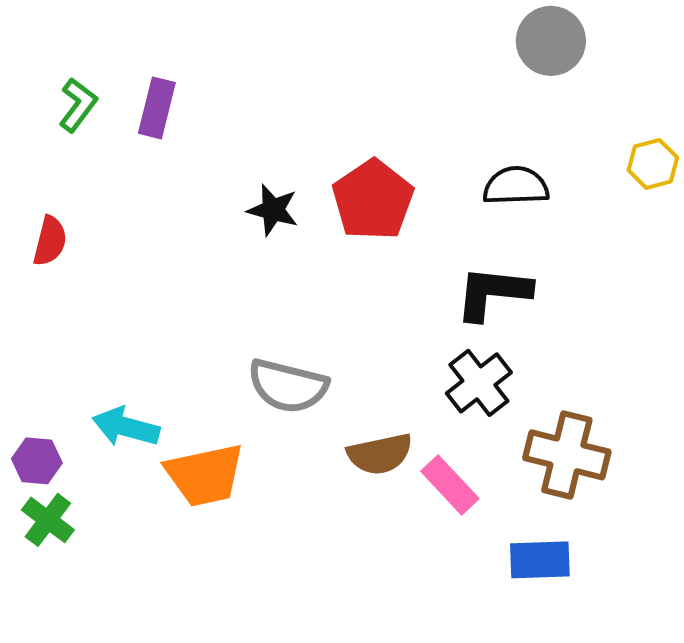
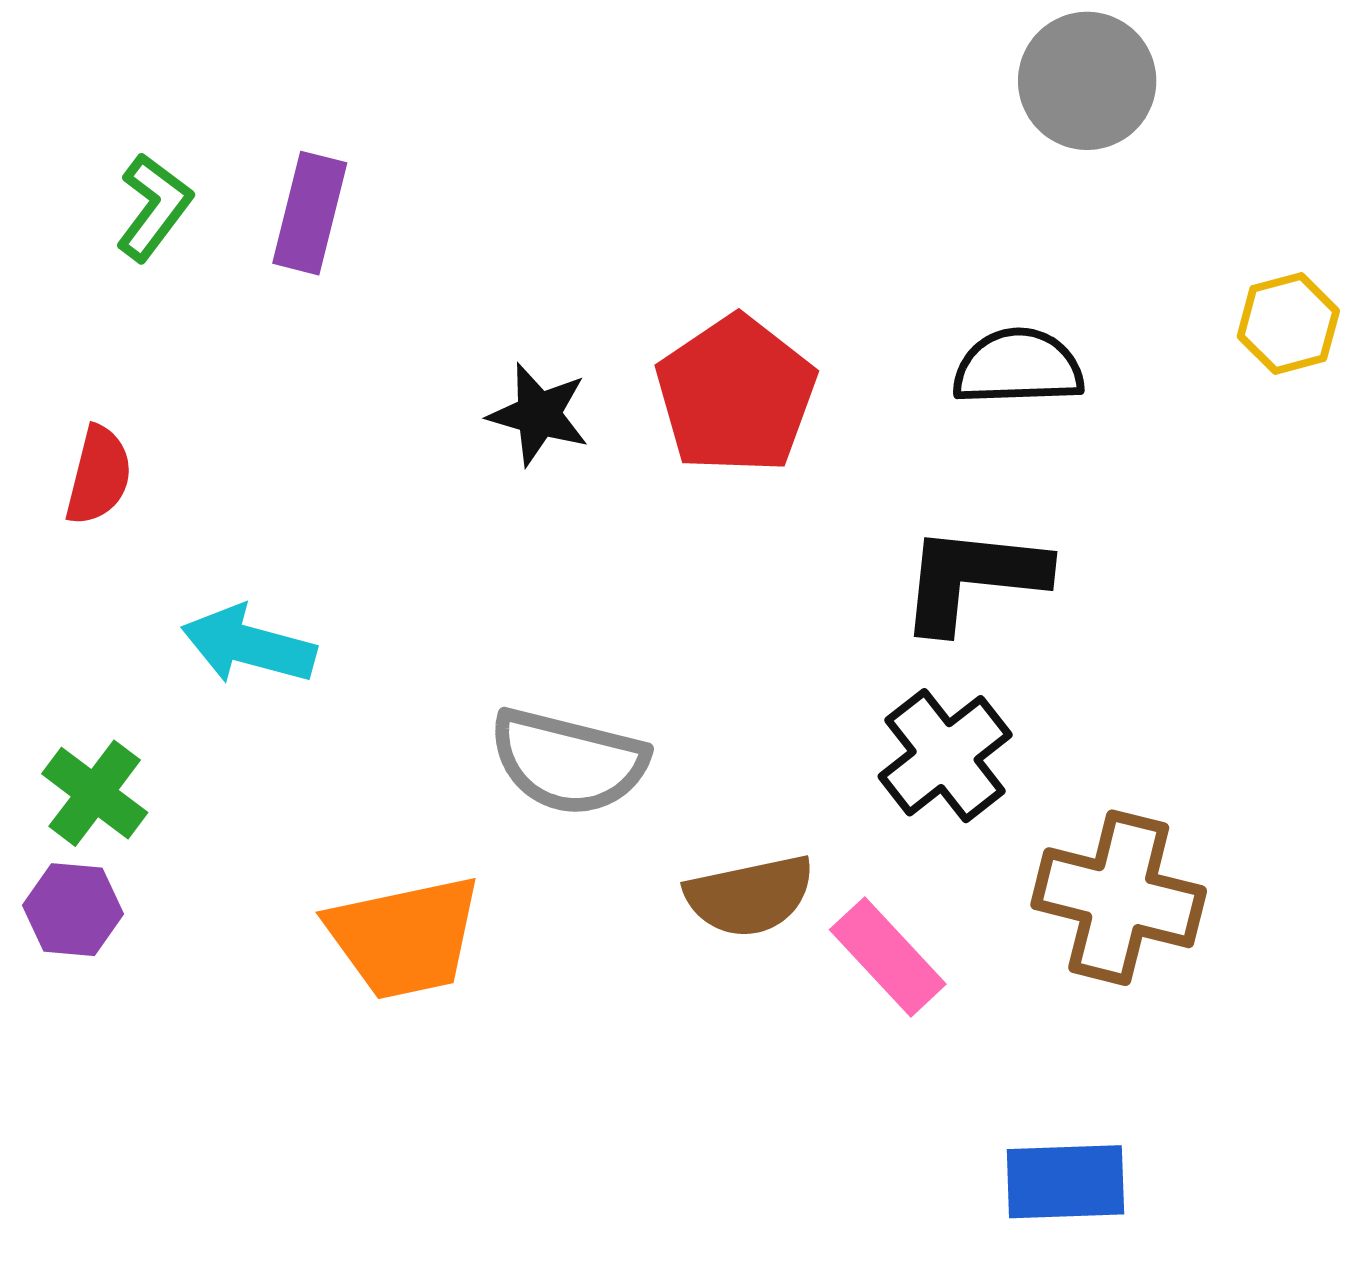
cyan arrow: (126, 427) -> (249, 645), moved
green cross: (48, 520) -> (95, 793), moved
blue rectangle: (540, 560) -> (1065, 1182), moved

